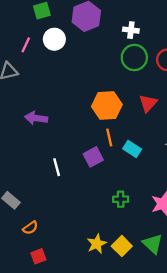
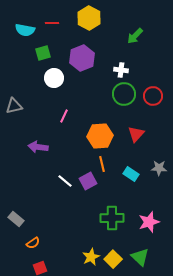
pink line: (26, 45) -> (64, 116), moved
cyan rectangle: (132, 149) -> (131, 174), moved
white line: (57, 167) -> (65, 181), moved, turned -35
green cross: (121, 199) -> (112, 218), size x1.6

